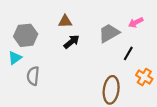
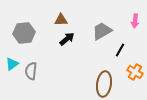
pink arrow: (136, 22) -> (135, 21), moved, turned -56
cyan triangle: (15, 58) -> (12, 64), moved

